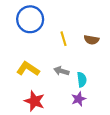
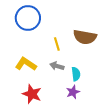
yellow line: (63, 39) -> (57, 44), moved
brown semicircle: (91, 40) -> (85, 37), size x1.6

